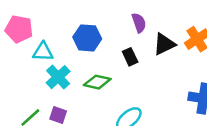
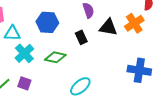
black triangle: (164, 44) -> (108, 27), turned 36

